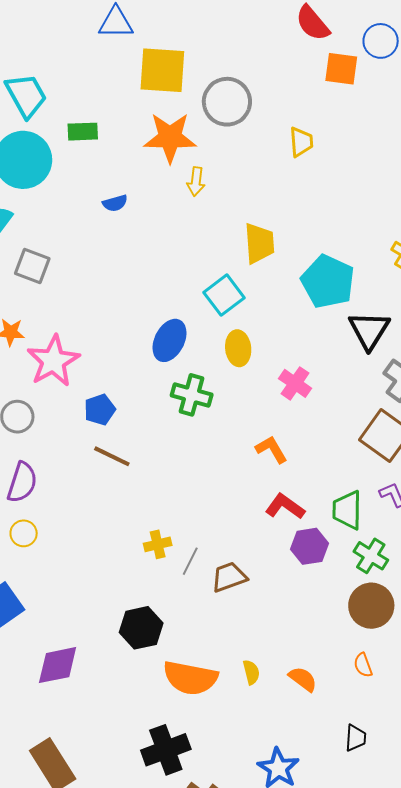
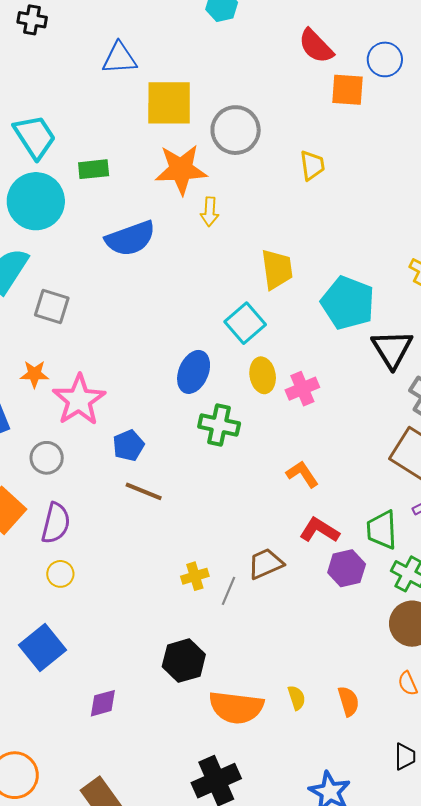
blue semicircle: (115, 203) -> (130, 238), size x2.0
pink cross: (295, 383) -> (302, 389), moved, turned 36
brown trapezoid: (229, 577) -> (266, 564), moved
purple diamond: (58, 665) -> (103, 703), size x0.7
orange semicircle: (303, 679) -> (348, 701), turned 40

